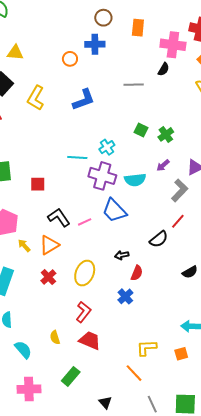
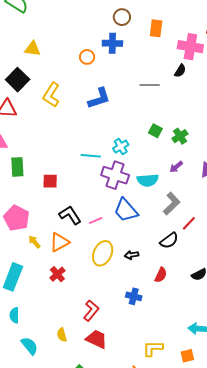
gray L-shape: (180, 190) -> (172, 204), moved
yellow ellipse: (85, 273) -> (103, 253), moved
red semicircle: (137, 273) -> (161, 275), moved
blue cross: (125, 296) -> (134, 296), turned -35

